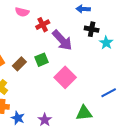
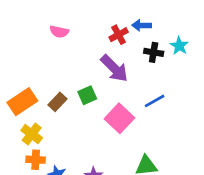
red cross: (43, 25) -> (119, 35), moved
cyan star: (106, 43) -> (179, 46), moved
blue line: (109, 93) -> (155, 101), moved

